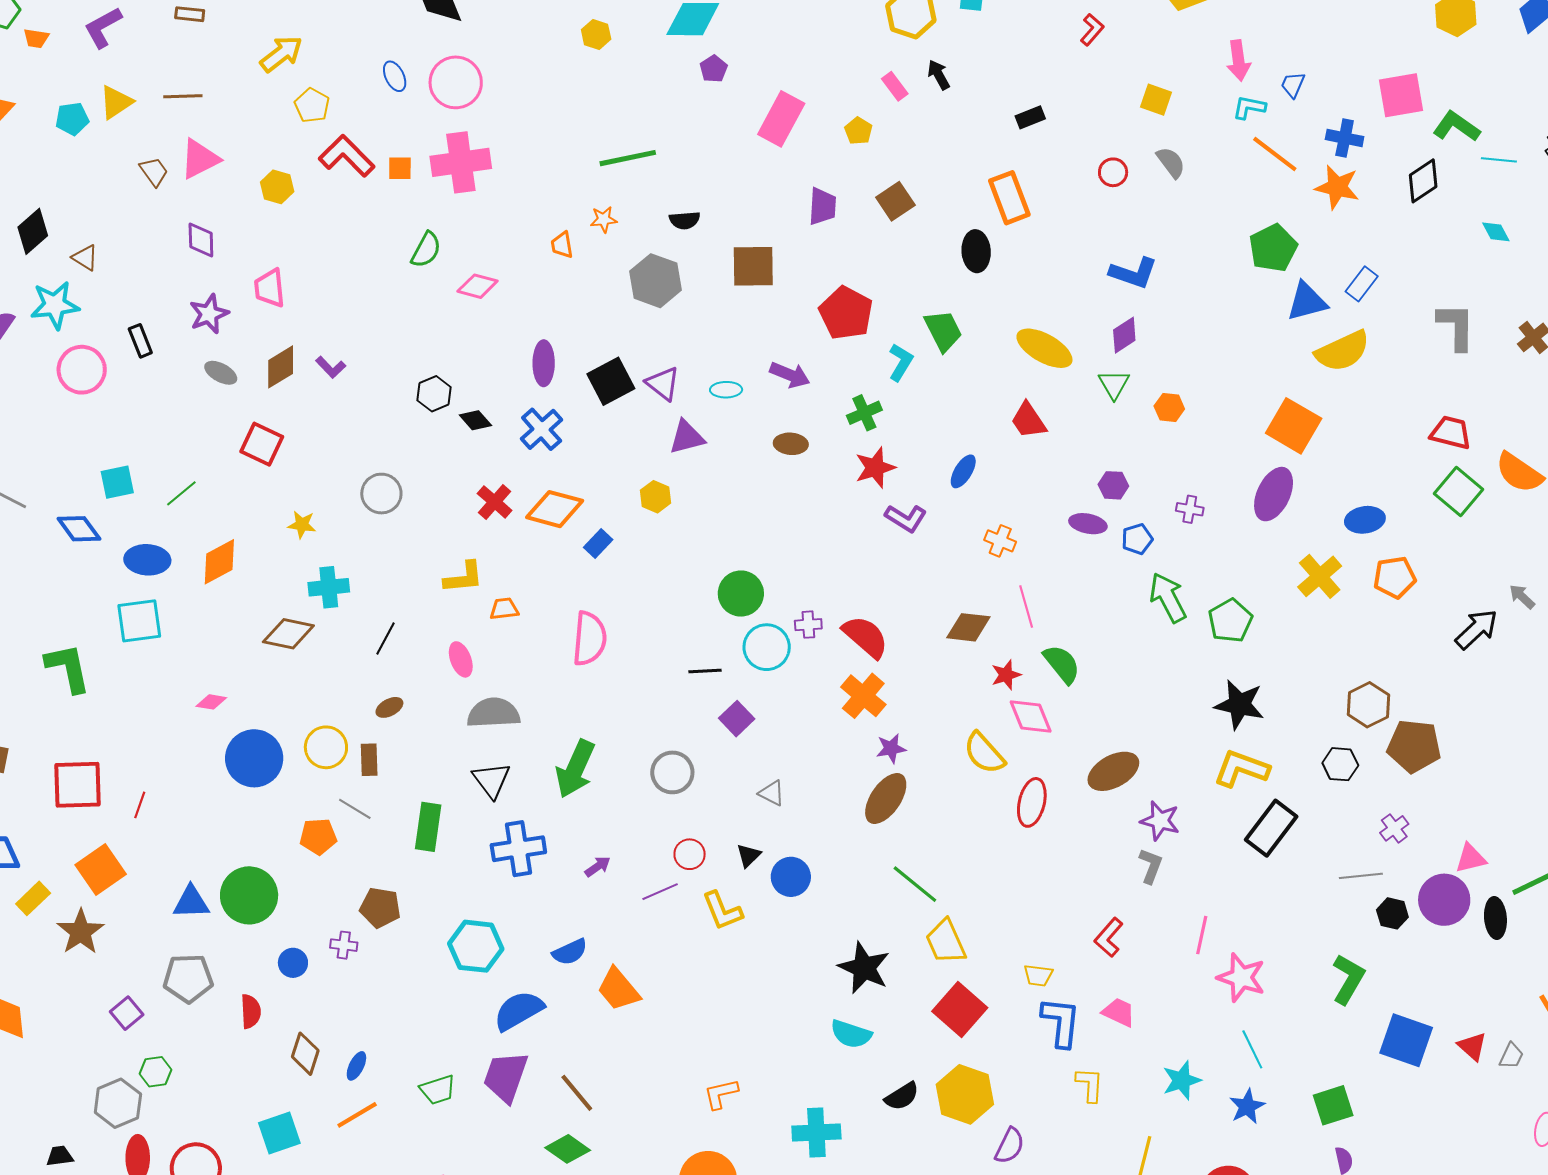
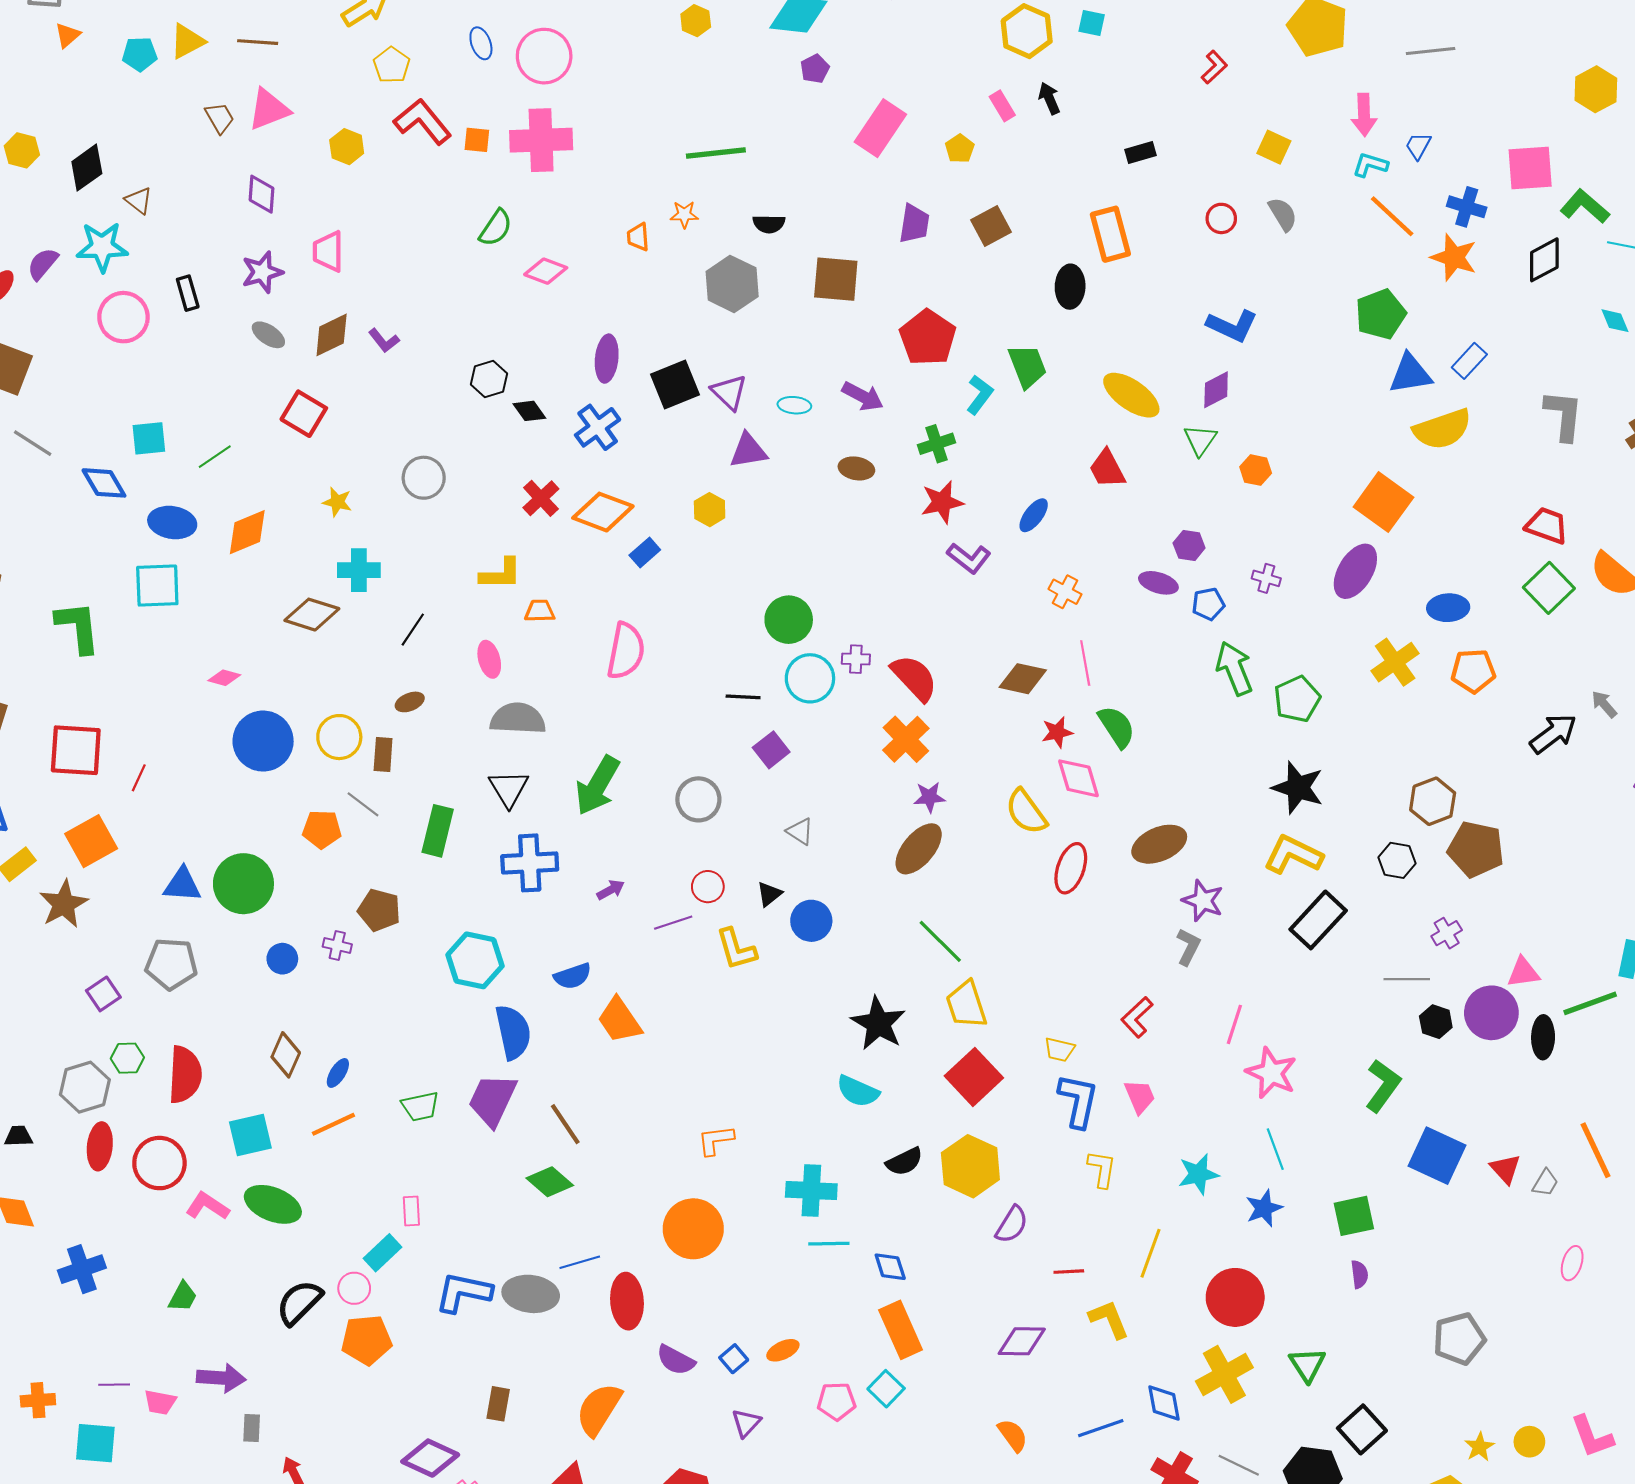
red semicircle: (251, 1011) -> (185, 1075), moved, size x1.6
blue semicircle: (519, 1011) -> (513, 1032), turned 102
pink trapezoid: (1119, 1012) -> (1140, 1096), turned 36

